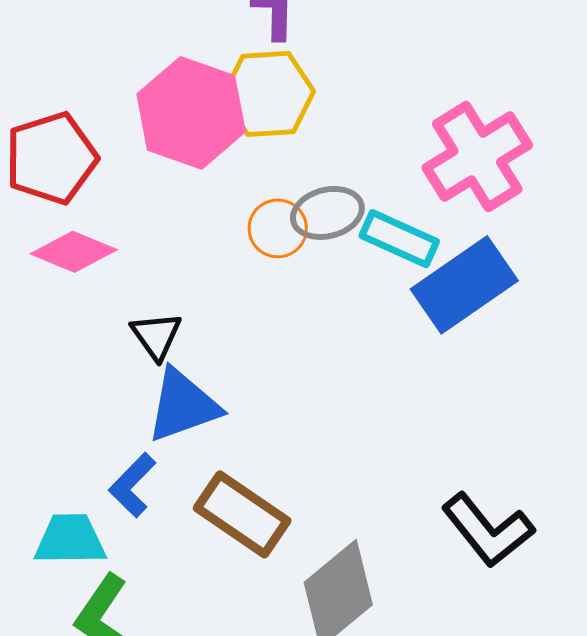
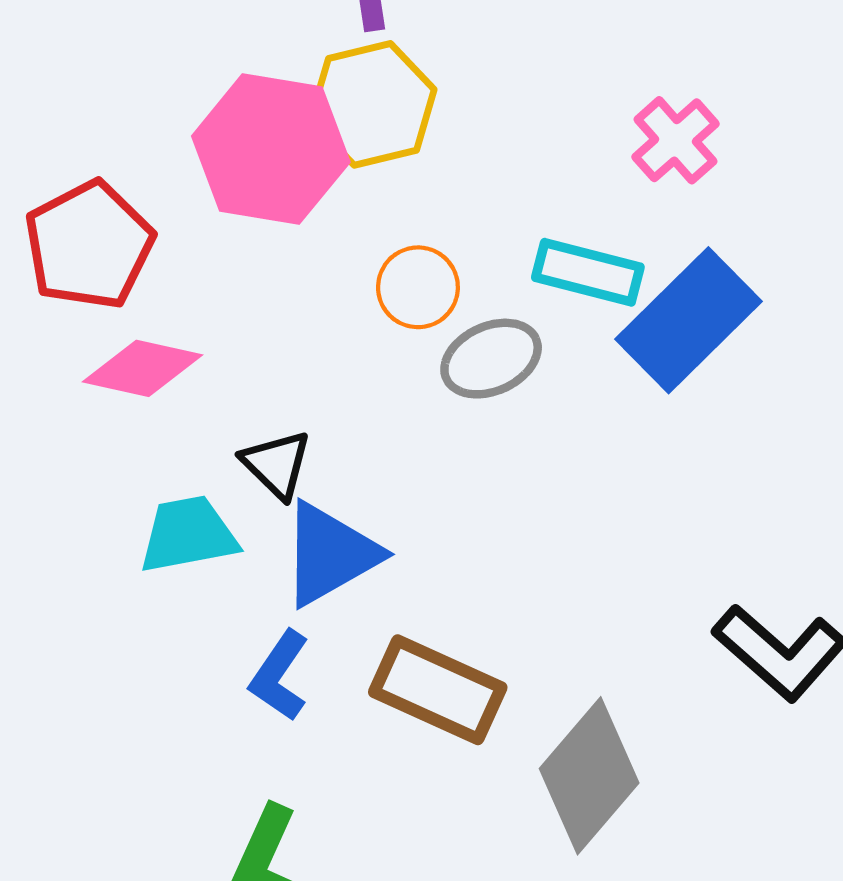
pink cross: (477, 157) -> (675, 140), size x0.6
gray ellipse: (327, 213) -> (491, 359), moved
cyan trapezoid: (70, 540) -> (188, 534), moved

